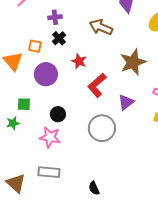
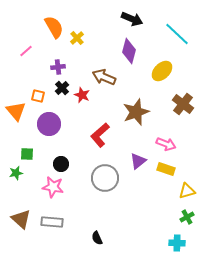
red star: (79, 61) -> (82, 95), moved
purple triangle: (126, 102) -> (138, 161), moved
brown triangle: (16, 183) -> (21, 219), moved

